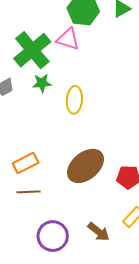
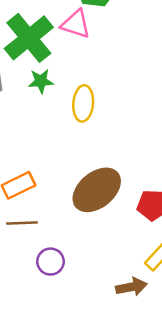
brown arrow: (99, 232) -> (131, 287), moved, turned -50
purple circle: (53, 236) -> (50, 262), moved, size x0.7

